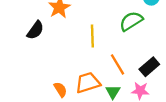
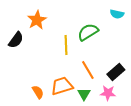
green semicircle: (131, 21) -> (88, 32), moved

